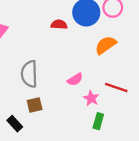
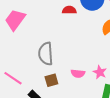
pink semicircle: (75, 79) -> (78, 73), moved, turned 40

